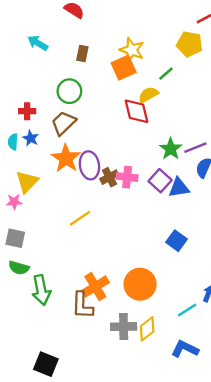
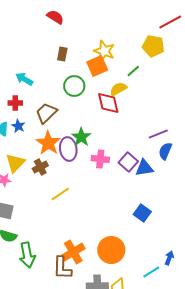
cyan arrow: (38, 43) -> (24, 79), moved
green circle: (69, 91) -> (74, 86), moved
green star: (171, 149) -> (81, 137), moved
brown cross: (109, 177) -> (40, 167), moved

